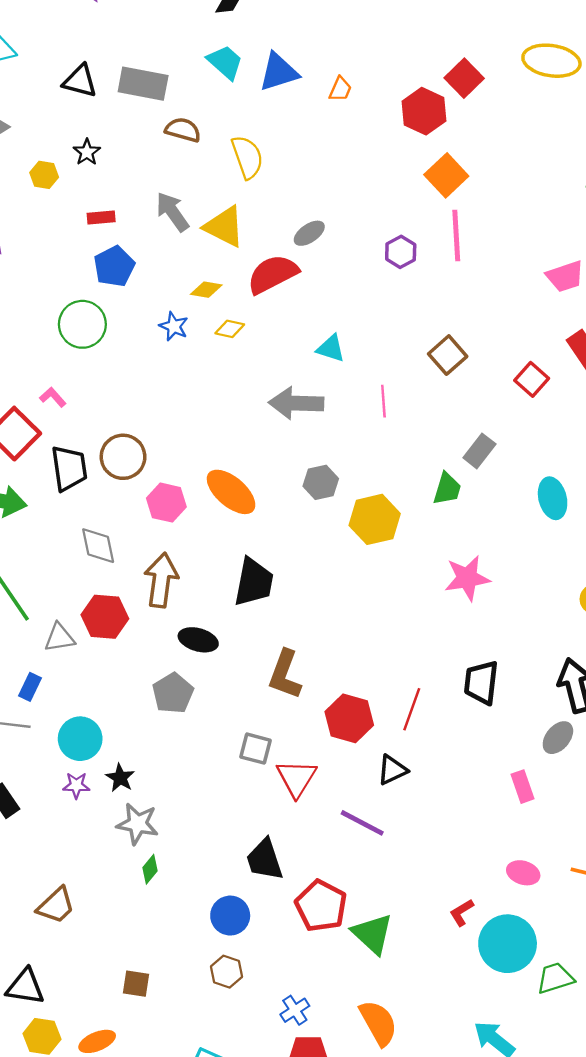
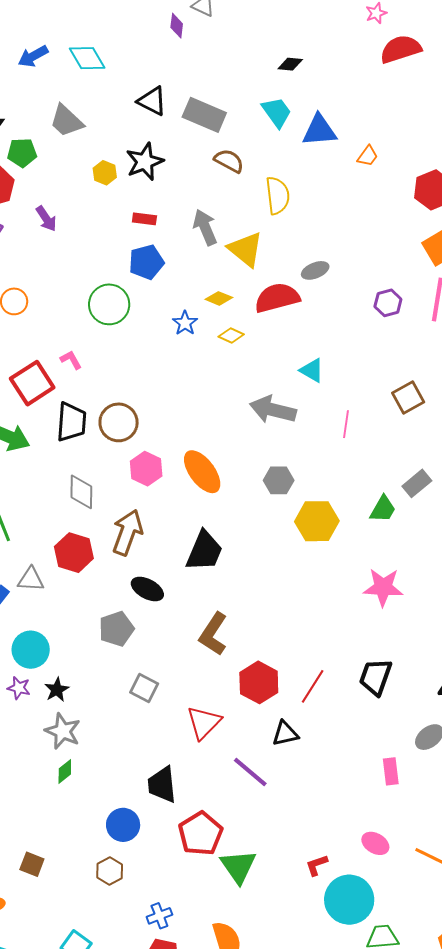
black star: (87, 152) -> (145, 162), size x1.6
gray triangle: (59, 638) -> (31, 579), moved
gray square: (255, 749) -> (144, 688), moved

